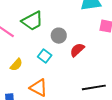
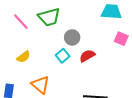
cyan square: (45, 56) -> (63, 56), moved

